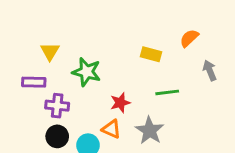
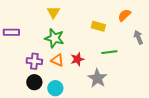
yellow triangle: (50, 51) -> (53, 12), moved
purple rectangle: (34, 82) -> (11, 32), moved
orange triangle: (111, 129) -> (57, 60), moved

